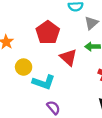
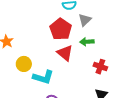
red pentagon: (48, 33) -> (61, 29), moved

